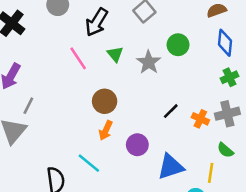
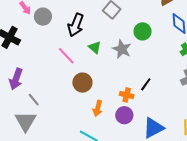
brown circle: (105, 101) -> (82, 83), moved
gray line: (28, 106) -> (34, 100), turned -56
orange cross: (200, 119) -> (127, 95), moved

